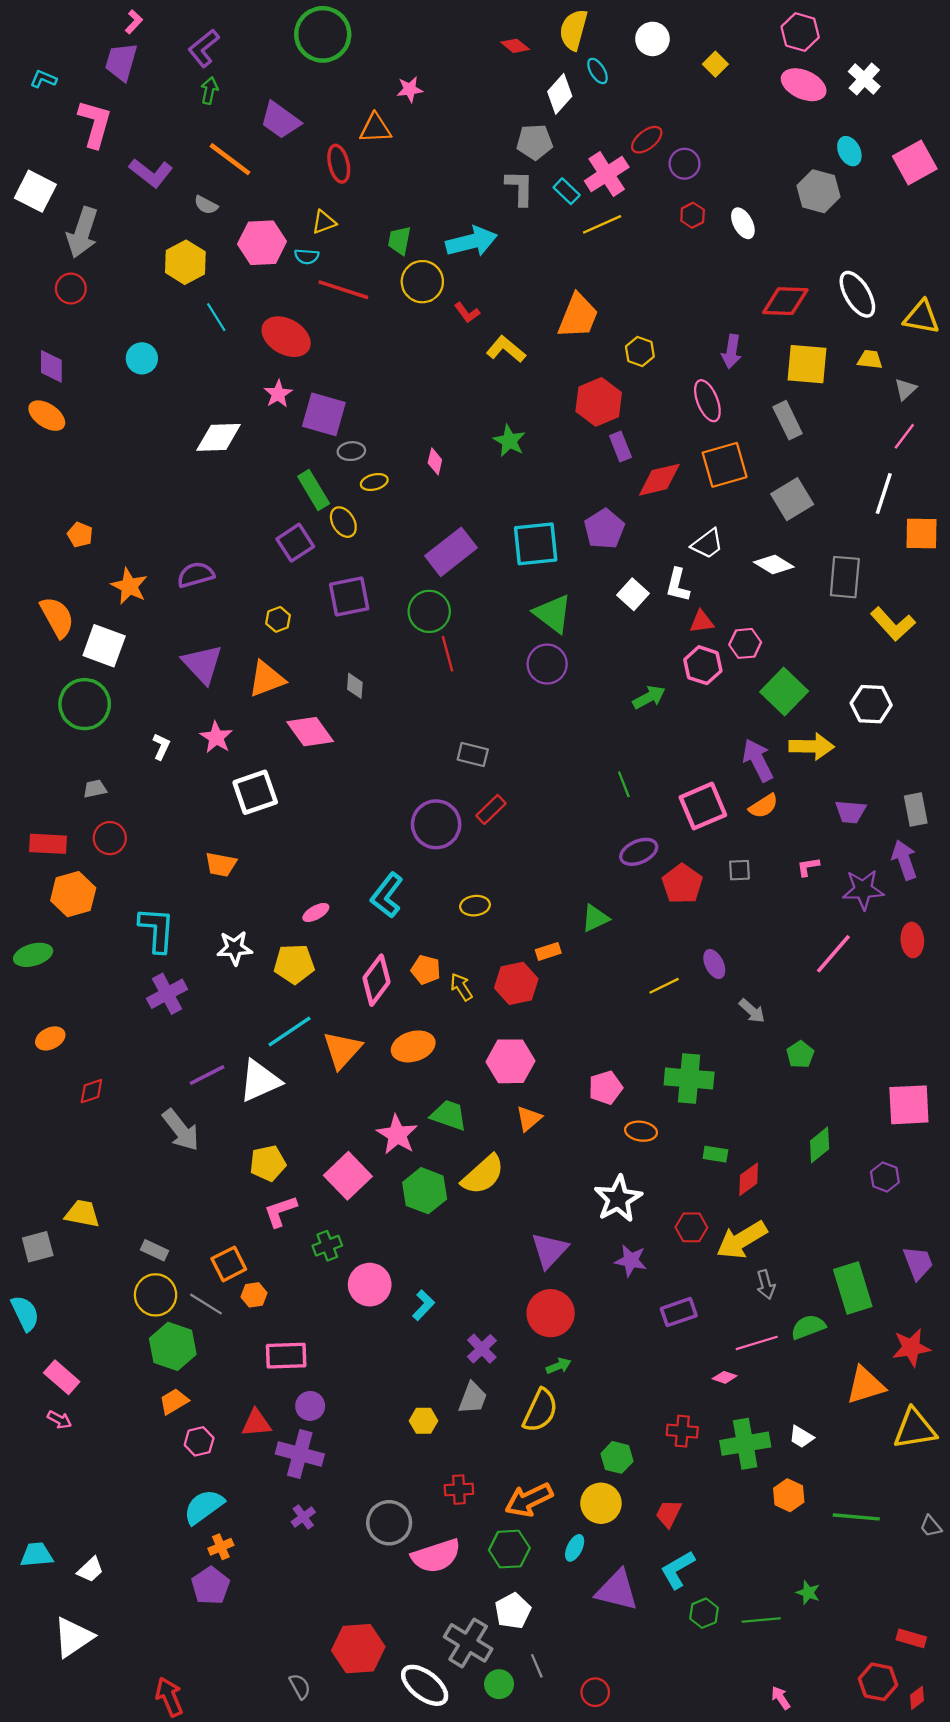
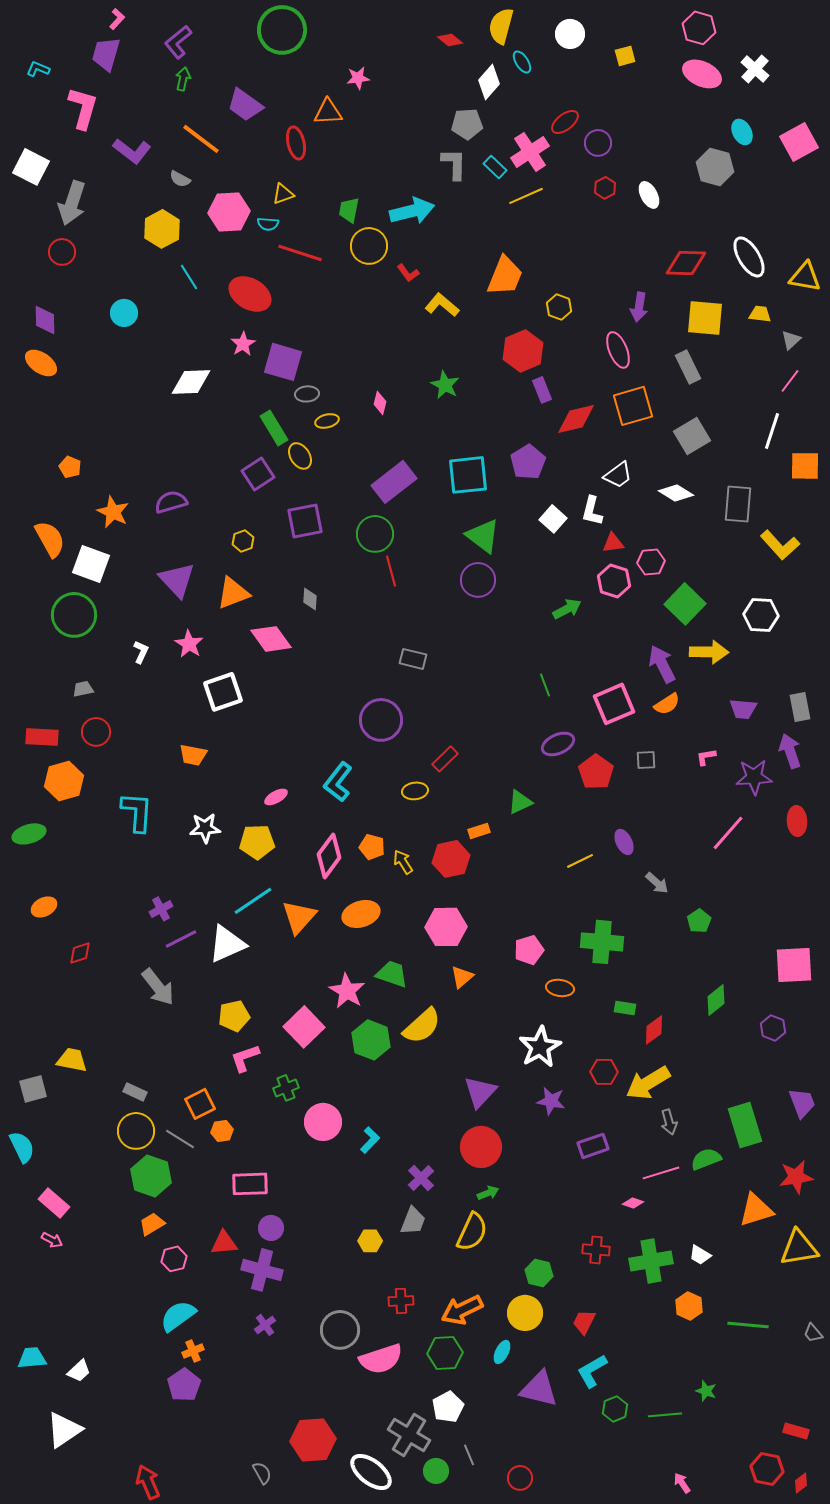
yellow square: (715, 64) -> (625, 56), turned 30
red rectangle: (491, 809) -> (445, 759), moved
purple cross: (167, 994) -> (161, 909), moved, size x0.7

